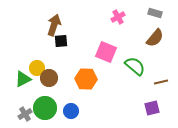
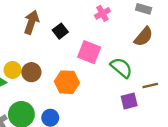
black square: (61, 41) -> (60, 31), moved, turned -32
brown circle: (49, 78) -> (31, 72), moved
purple square: (152, 108) -> (129, 101), moved

